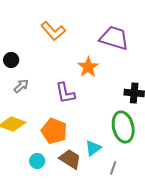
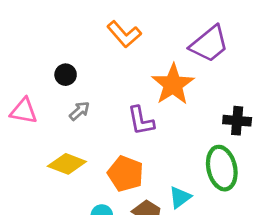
purple trapezoid: (114, 38) -> (209, 44), turned 124
orange star: (88, 67) -> (173, 84), size x1.4

